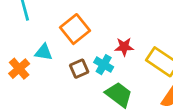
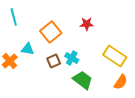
red star: (124, 47) -> (87, 24), moved

